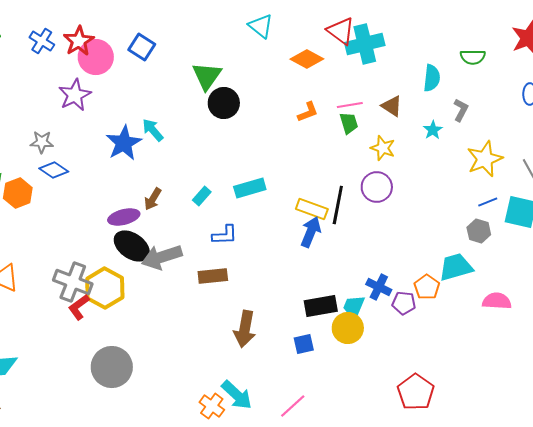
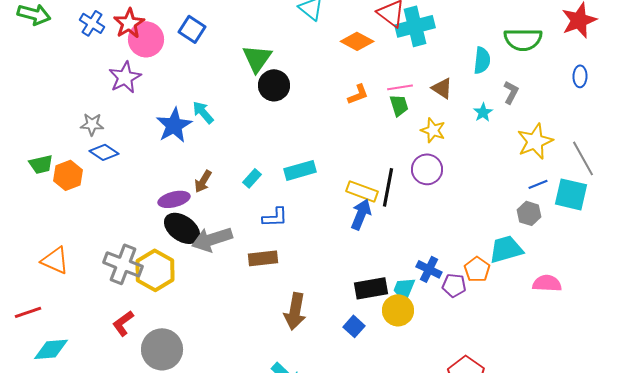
green semicircle: (473, 57) -> (523, 39), size x1.5
red L-shape: (79, 307) -> (123, 323), moved
blue square: (304, 344) -> (354, 326), turned -35

